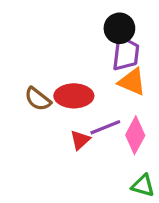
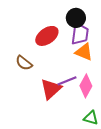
red ellipse: (74, 96) -> (47, 36), moved, turned -35
red triangle: (80, 140) -> (51, 89), size x1.6

